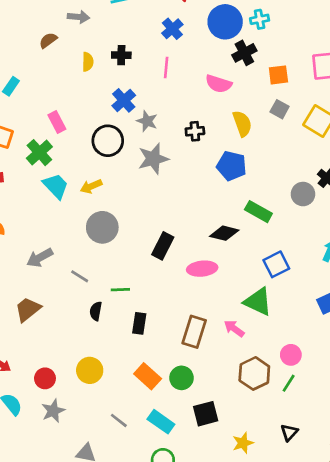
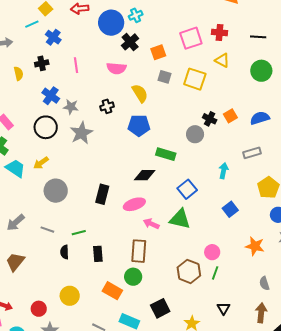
blue cross: (172, 29) -> (53, 37), moved
pink arrow: (234, 329) -> (151, 224), moved
green circle: (181, 378) -> (133, 277), moved

